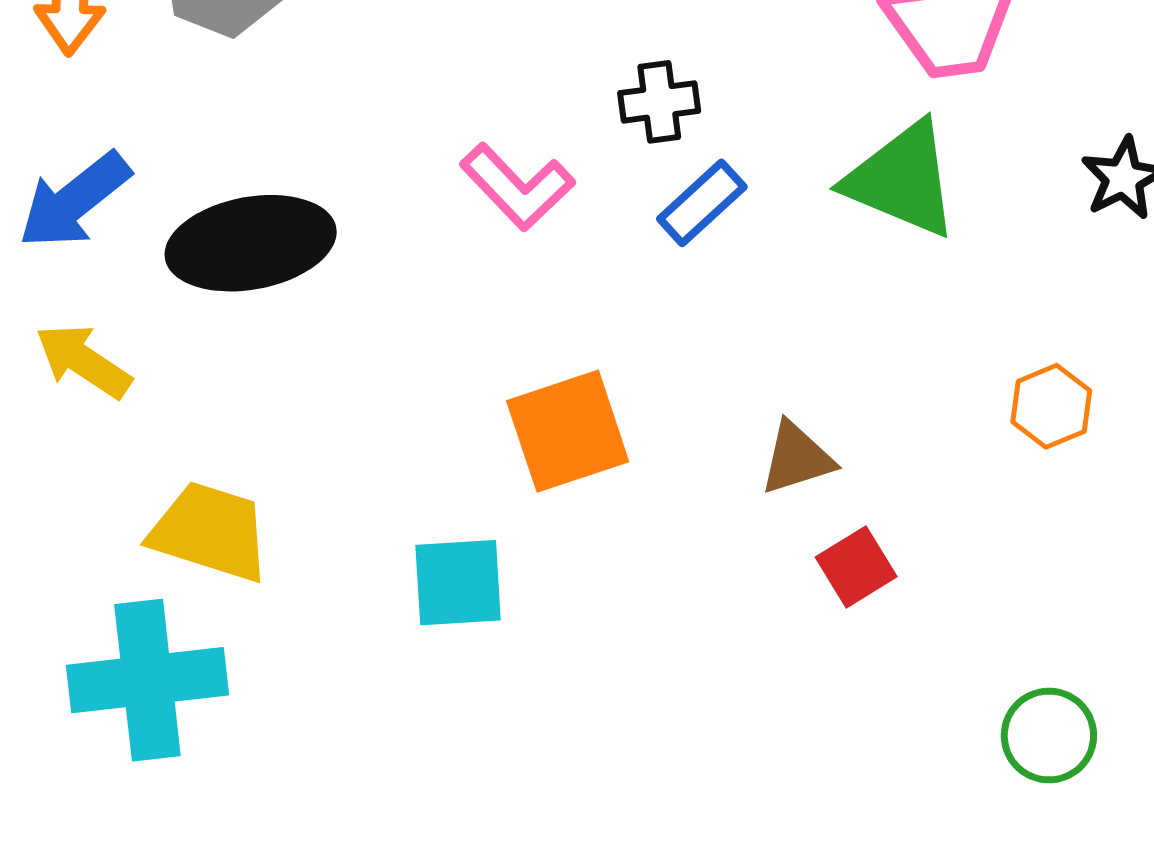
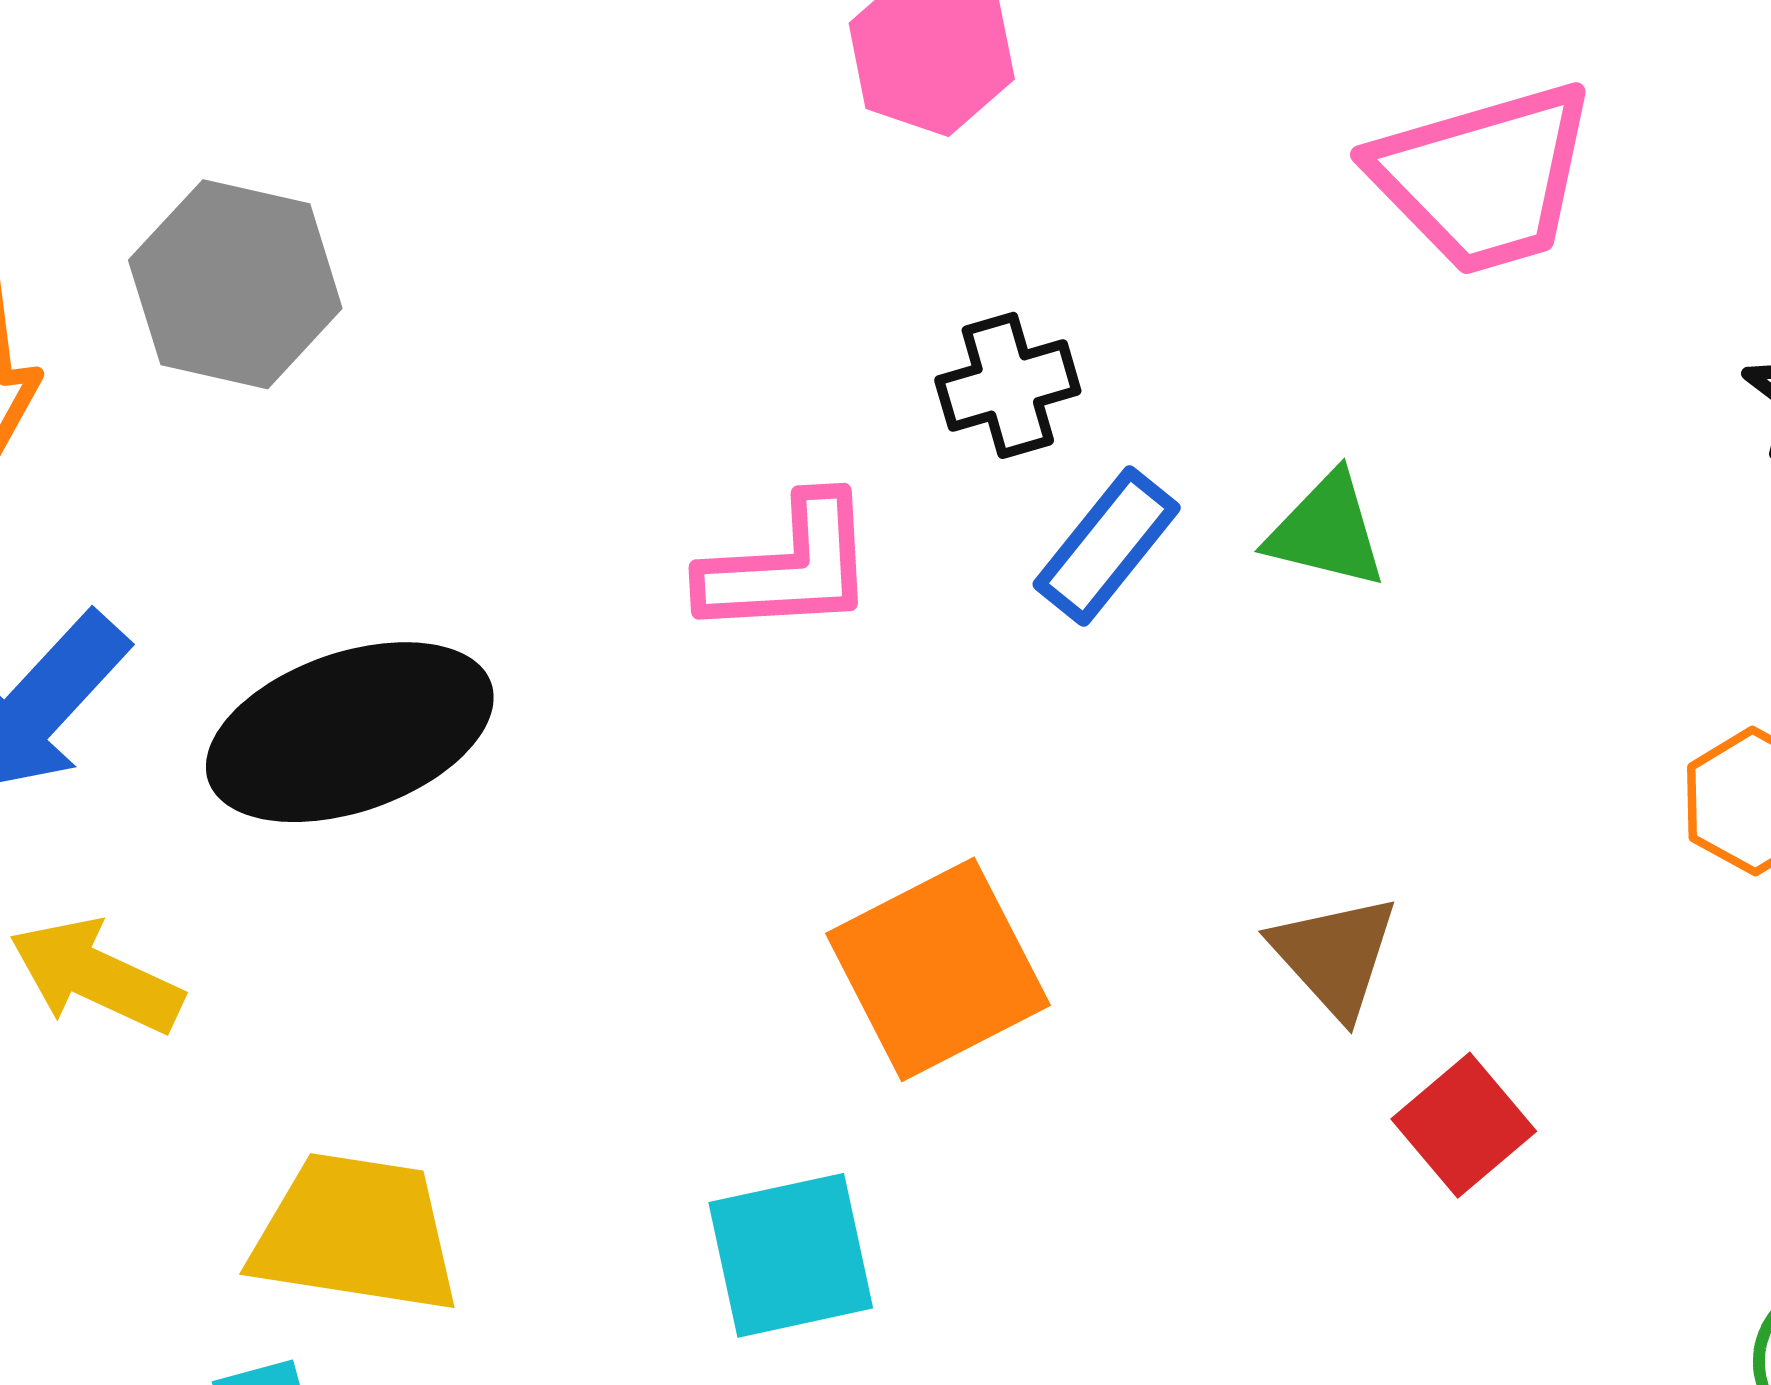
green triangle: (902, 180) -> (1326, 531), moved, size x0.6
pink L-shape: (517, 187) -> (789, 567), turned -41
brown triangle: (797, 458) -> (1335, 956), turned -46

